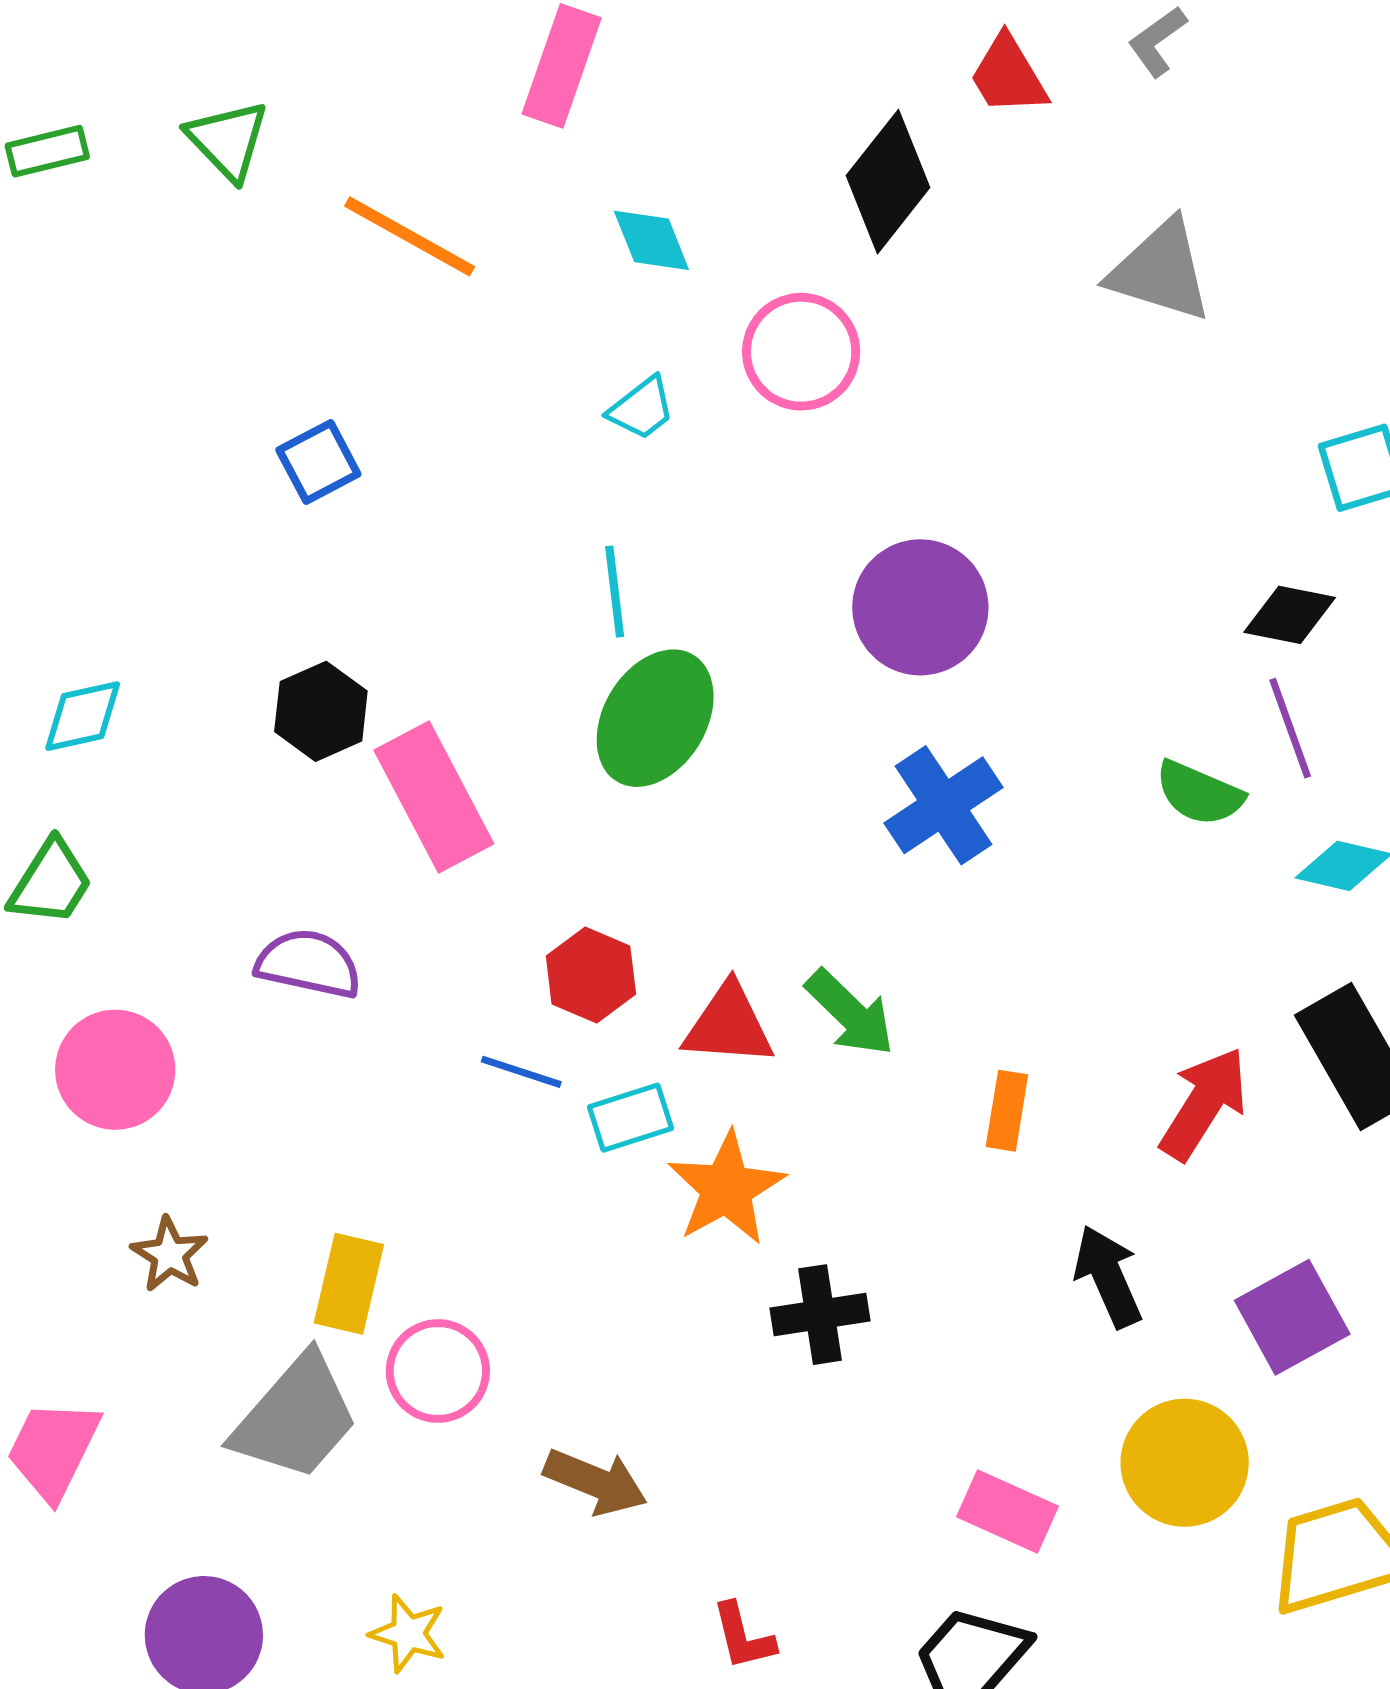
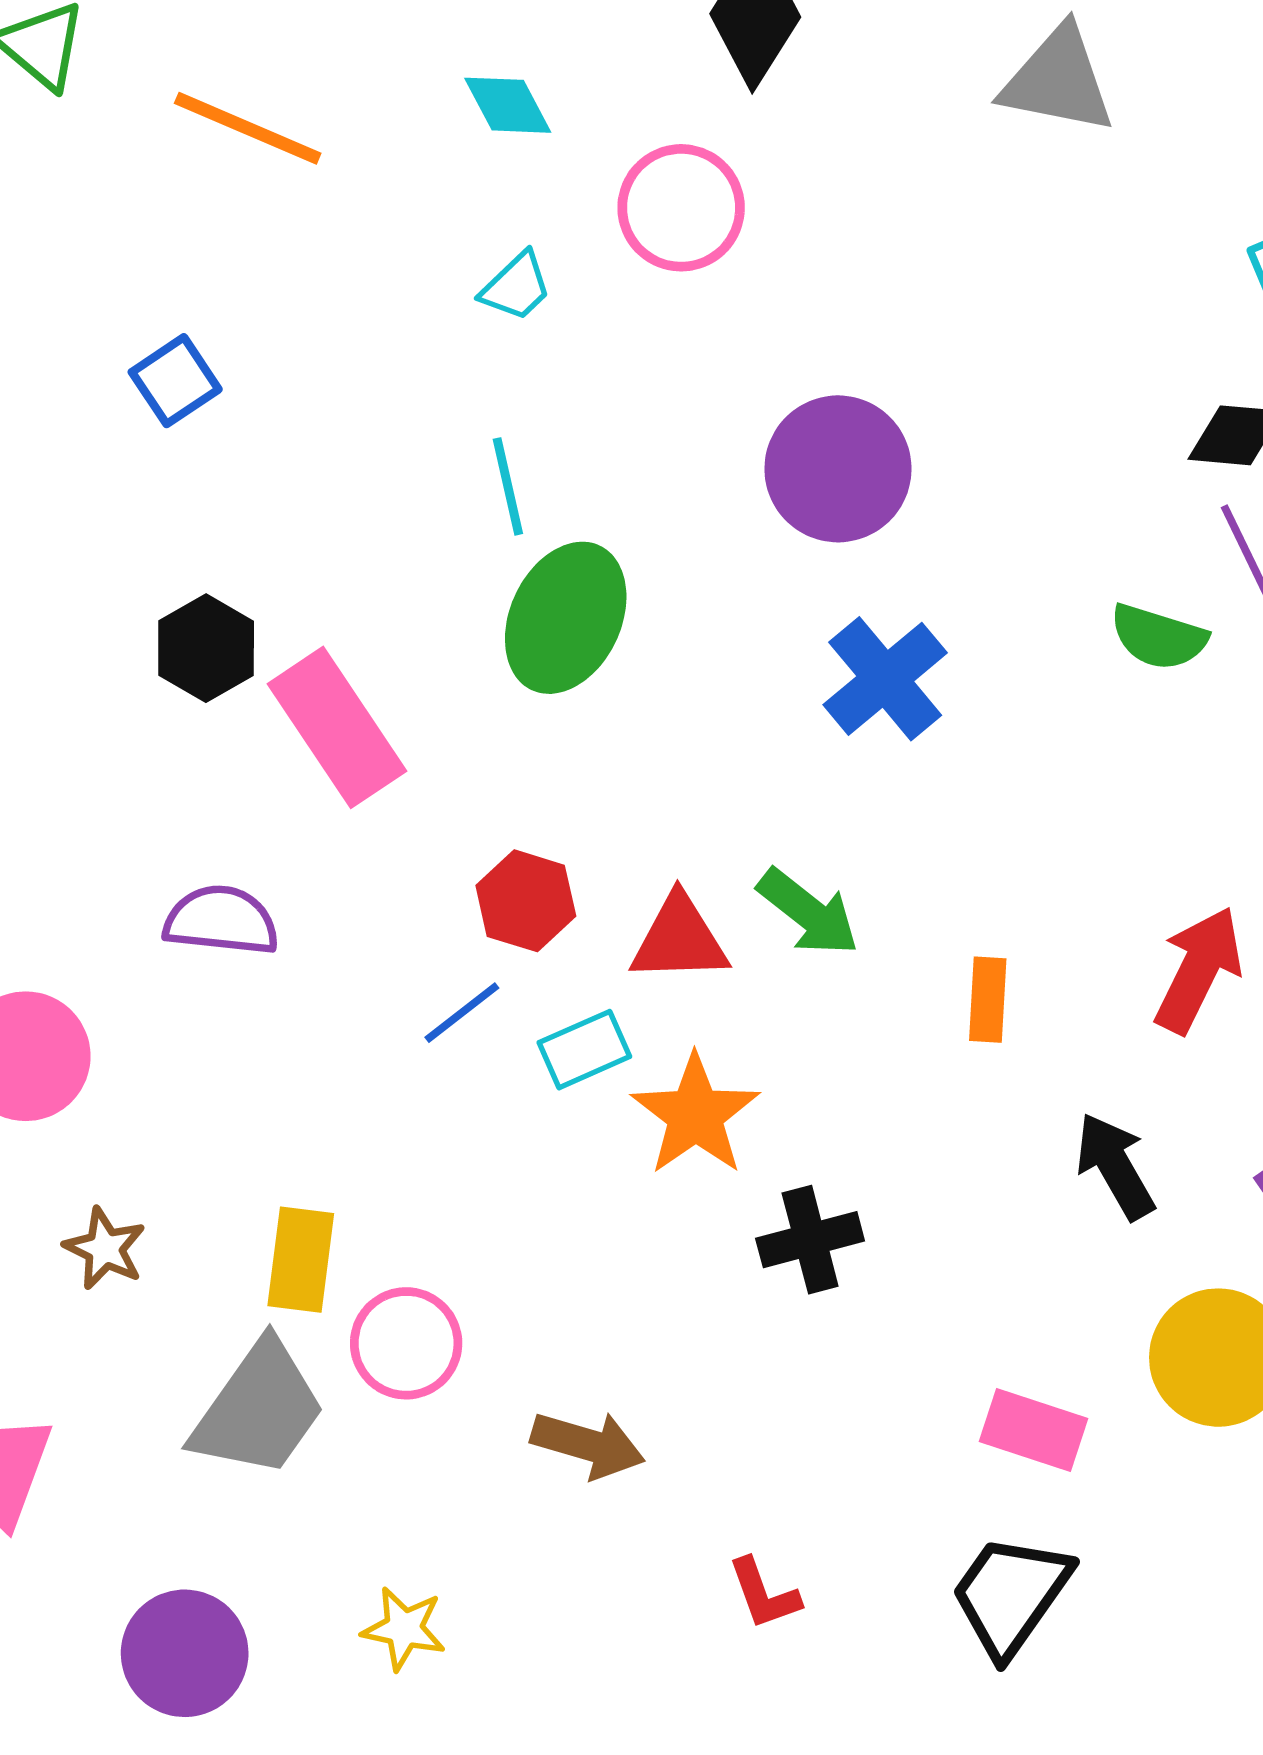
blue line: (521, 1072) -> (462, 1013), turned -50

